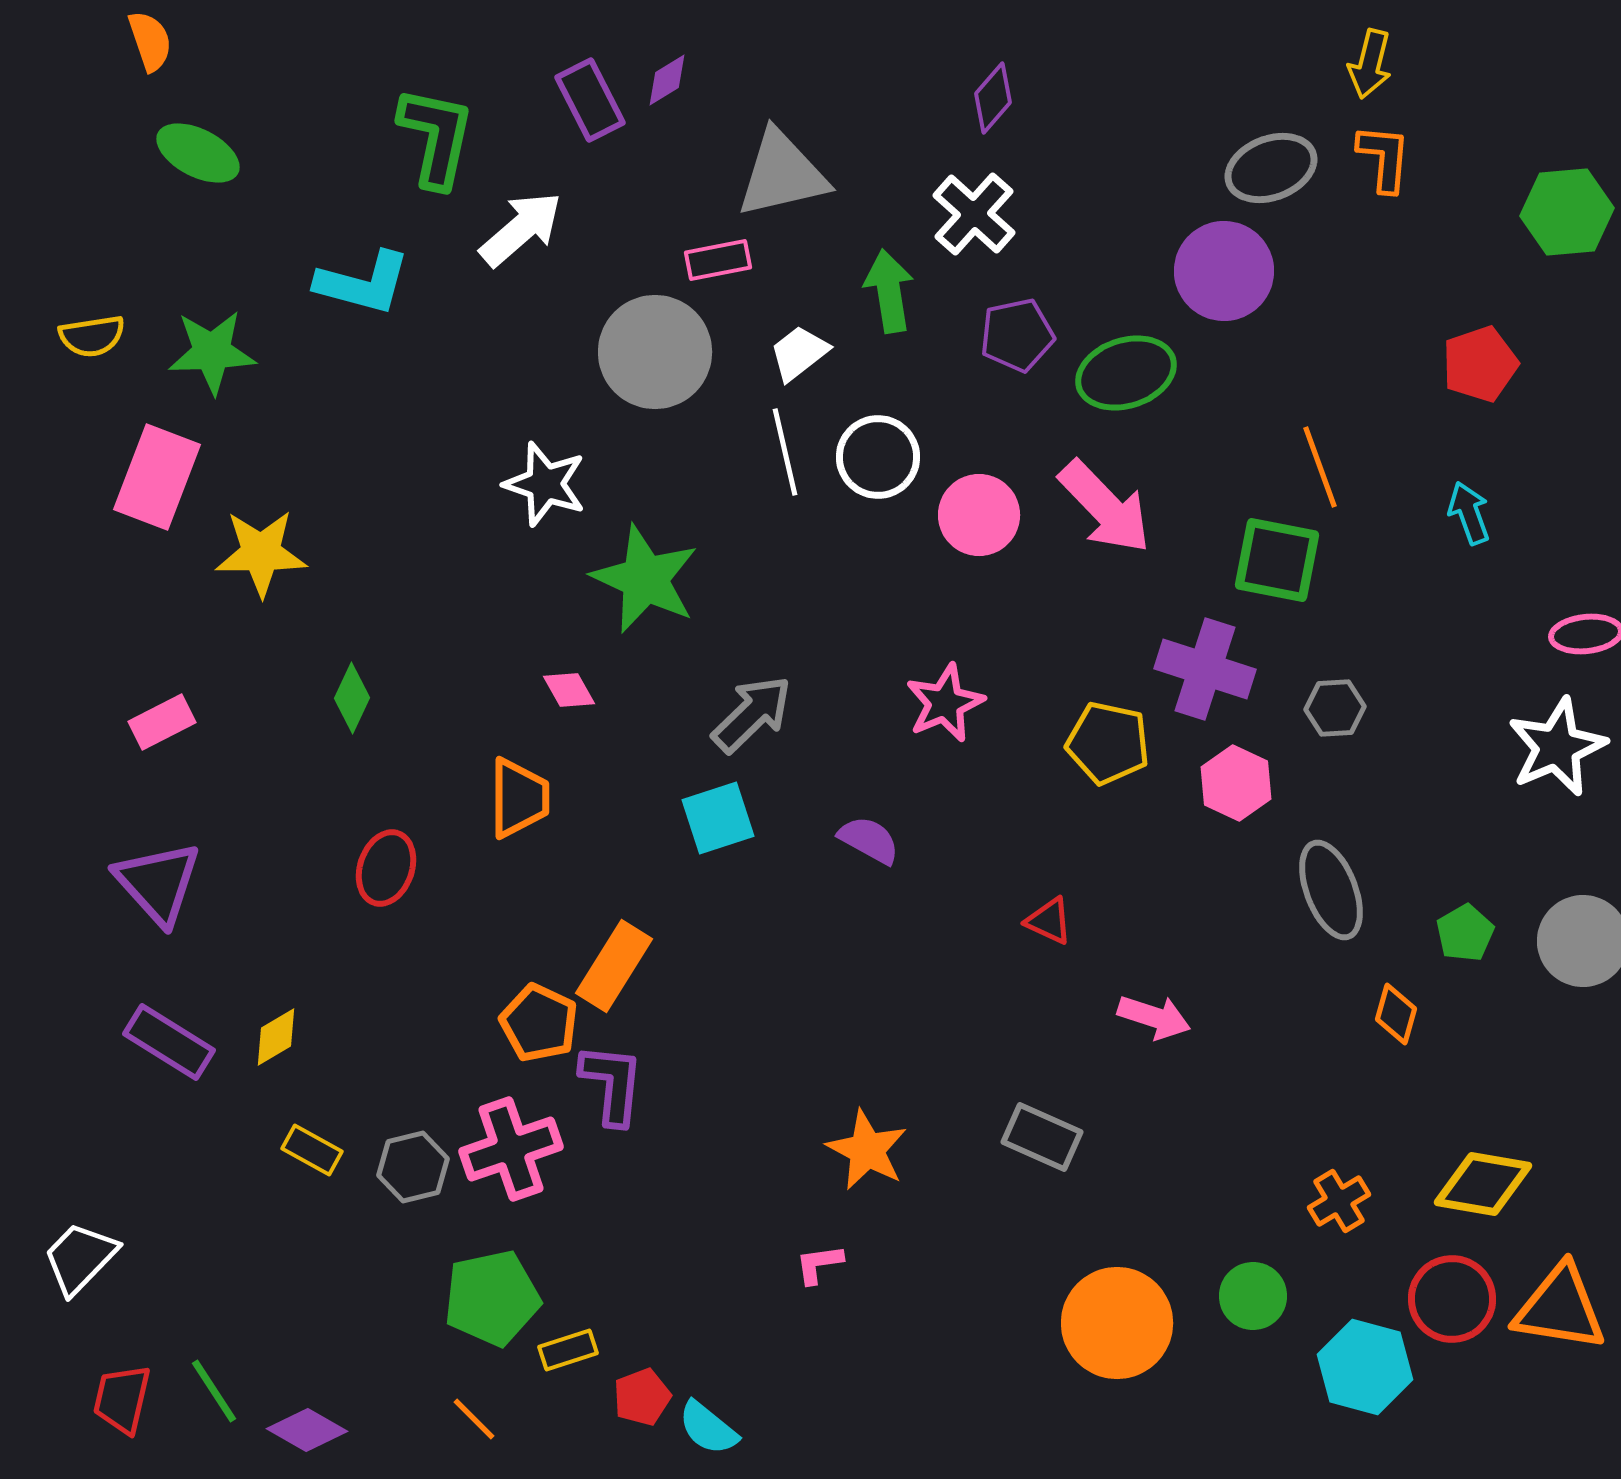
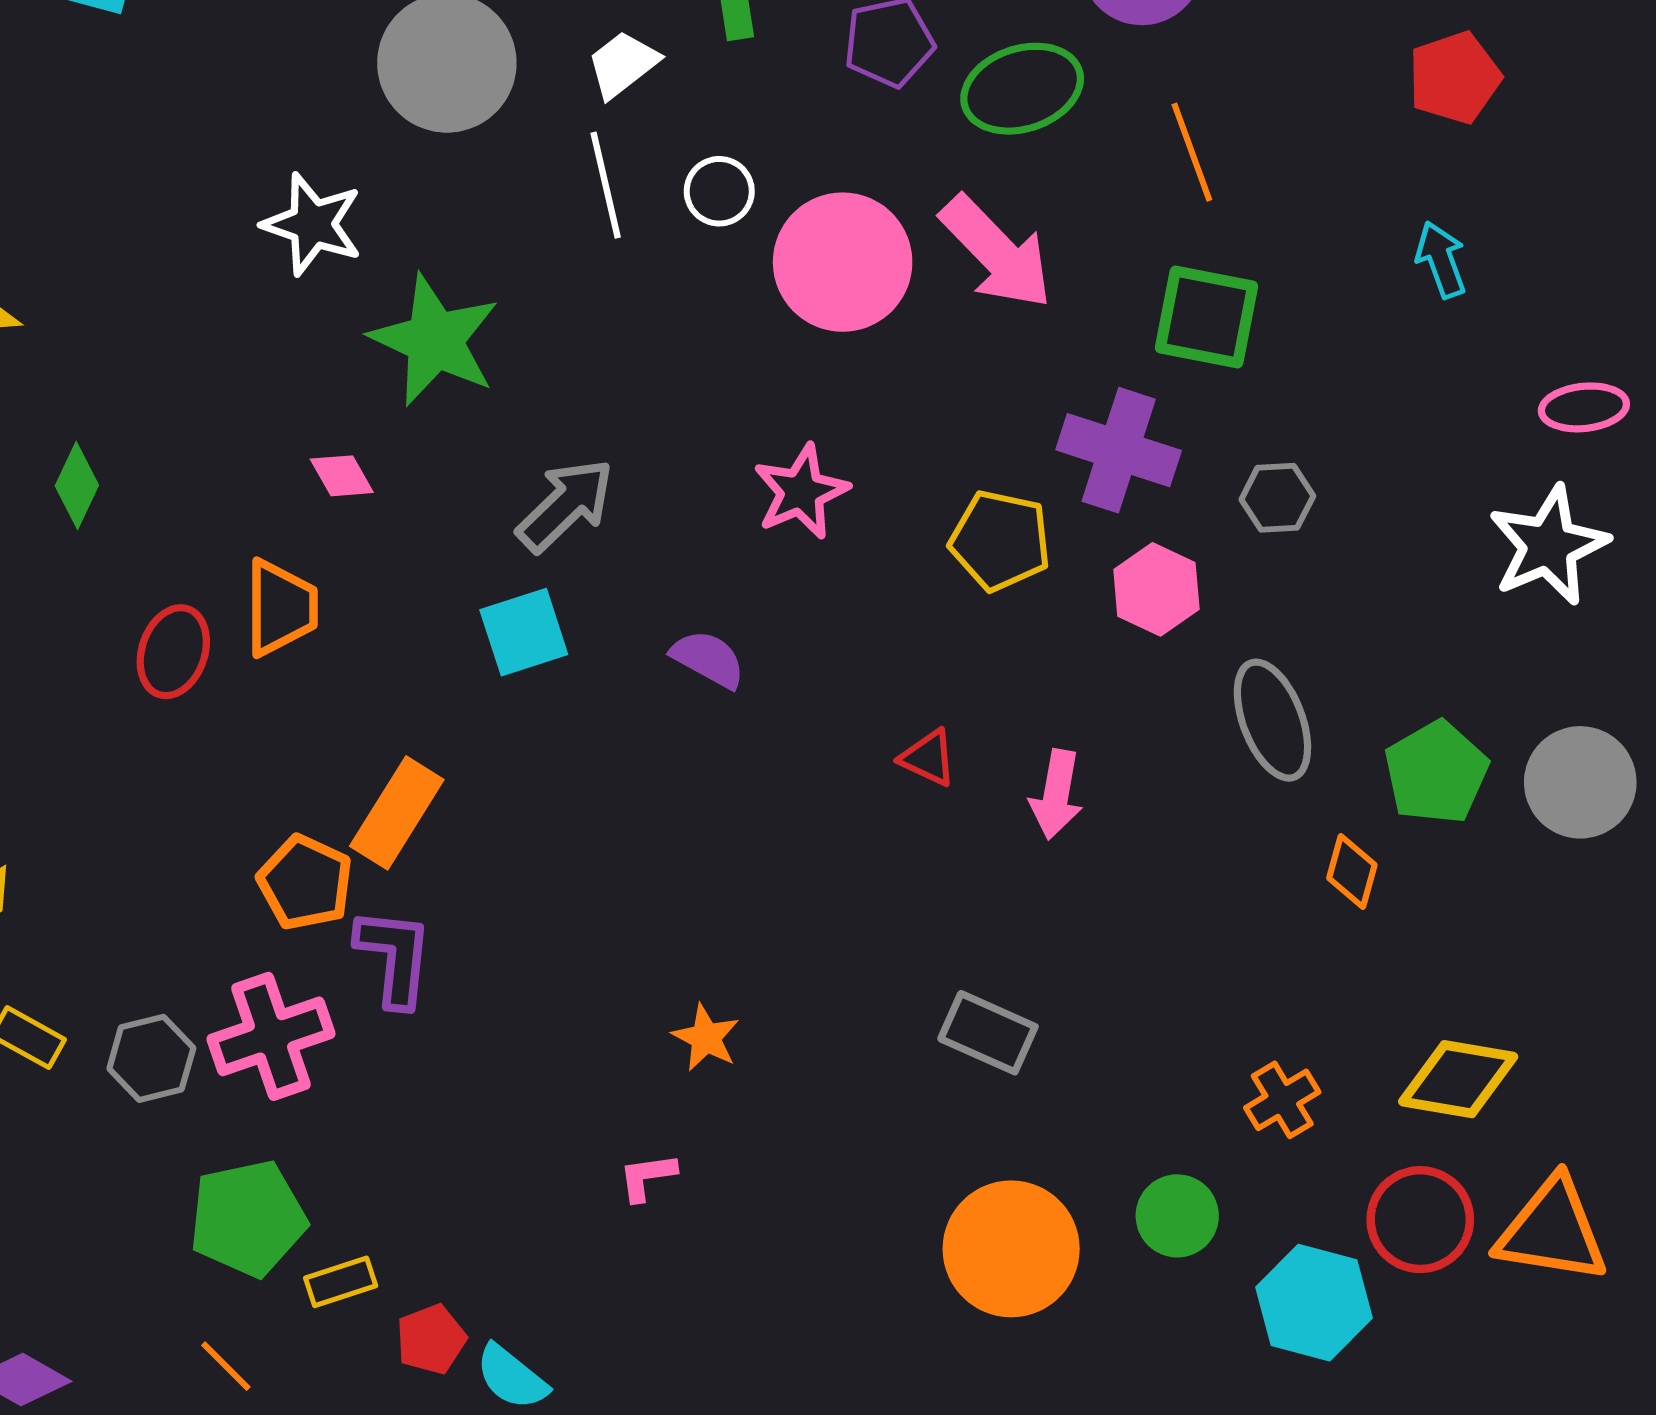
white circle: (878, 457) -> (719, 191), size x0.7
orange line: (1320, 467) -> (1192, 152), moved
pink circle: (979, 515) -> (843, 262), size x1.4
red ellipse: (386, 868) -> (173, 652), moved
green pentagon: (1465, 933) -> (1436, 773), size x1.5
pink arrow: (1154, 1017) -> (1056, 795), moved, turned 82
gray rectangle: (1042, 1137) -> (988, 1033), moved
orange star: (867, 1150) -> (706, 1038), size x0.7

